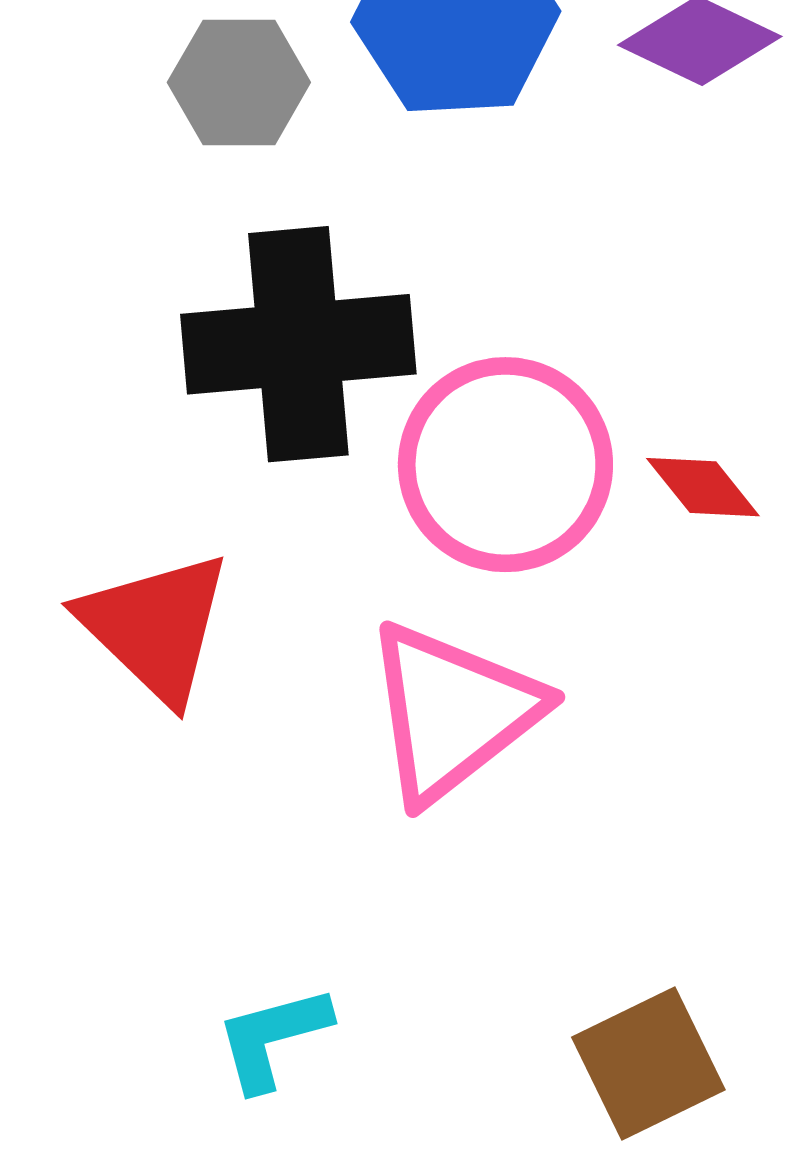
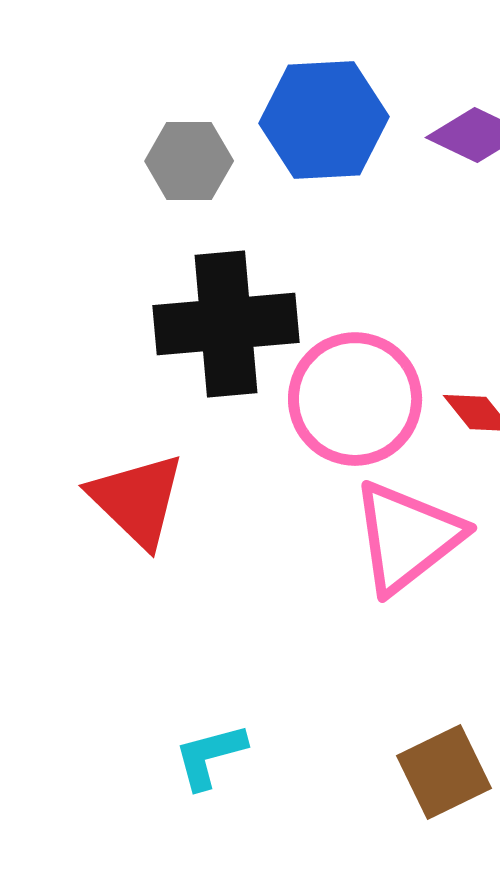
pink triangle: (452, 712) -> (407, 537), moved

